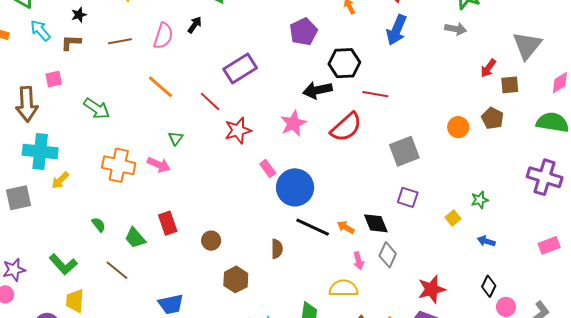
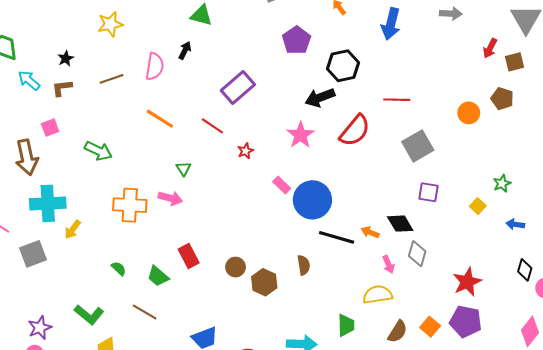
red line: (375, 94) -> (397, 100), moved
red star: (238, 130) -> (245, 151), size x0.6
brown hexagon: (236, 279) -> (264, 282), moved

